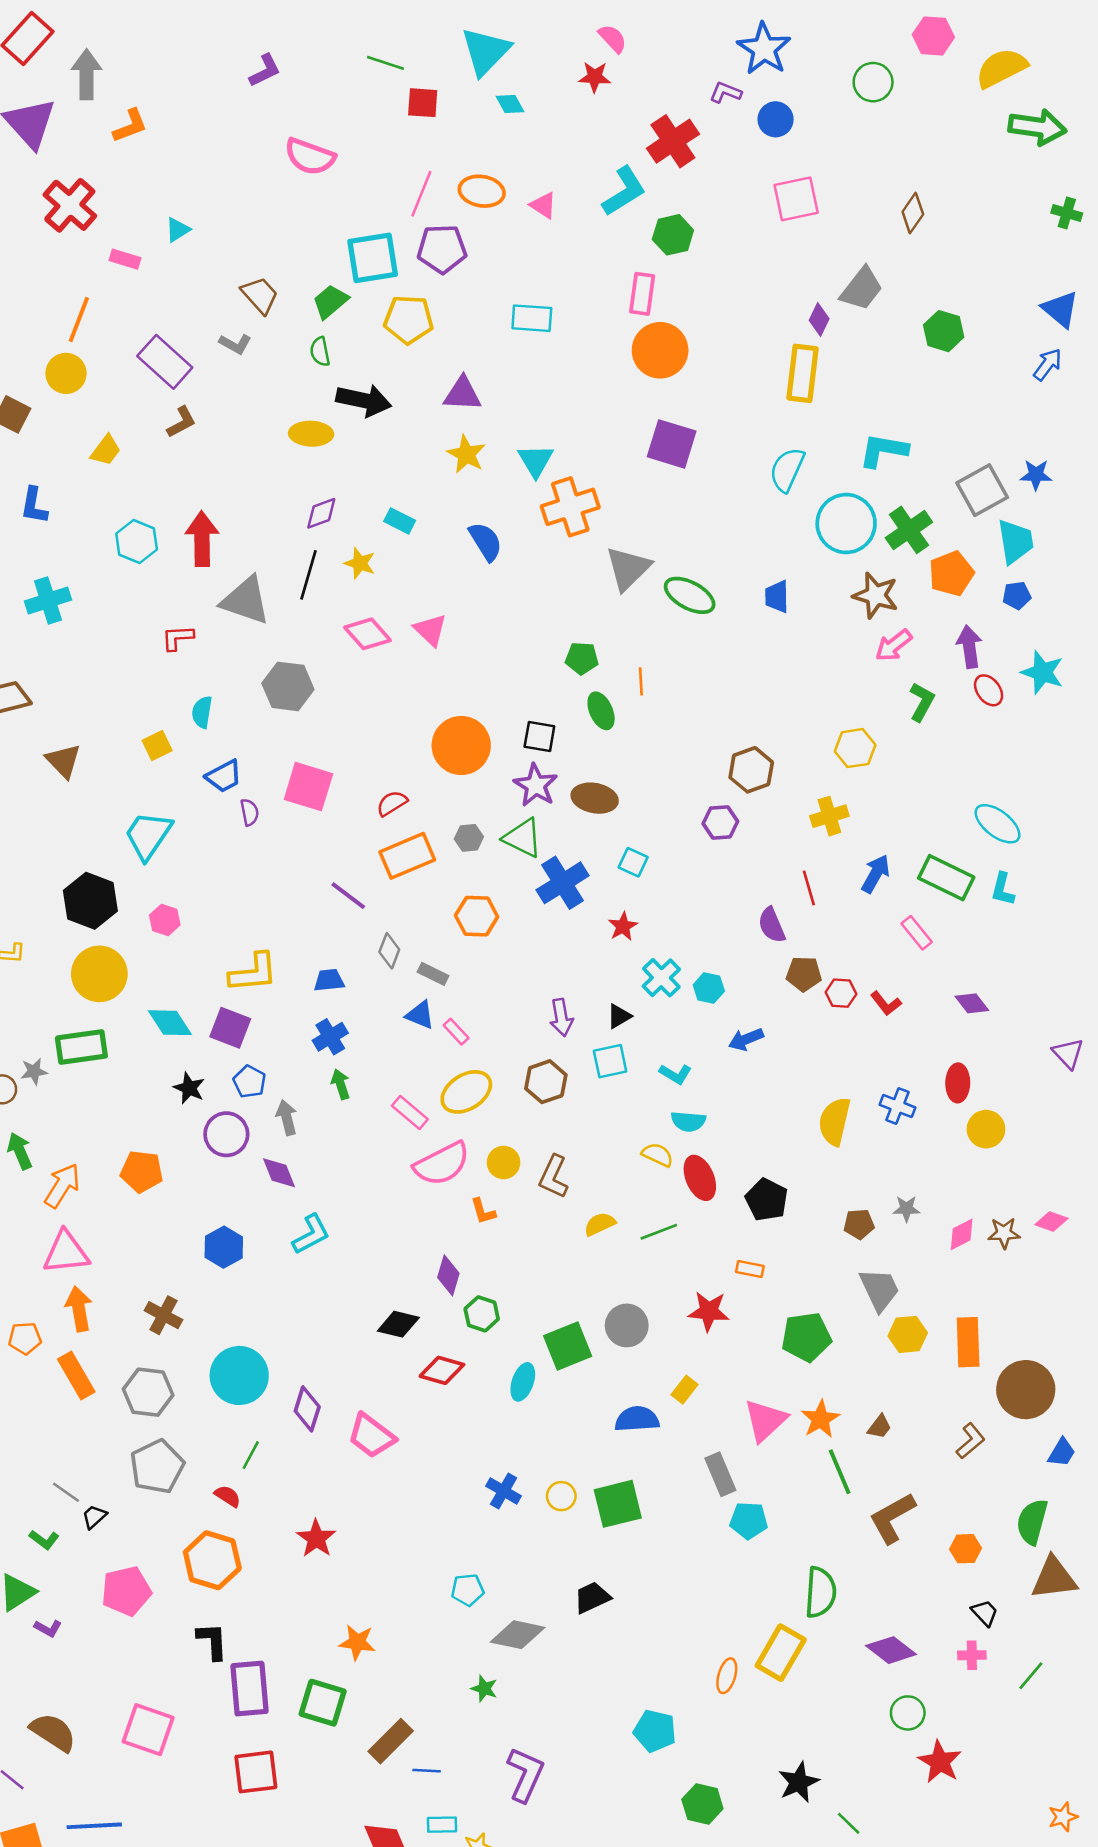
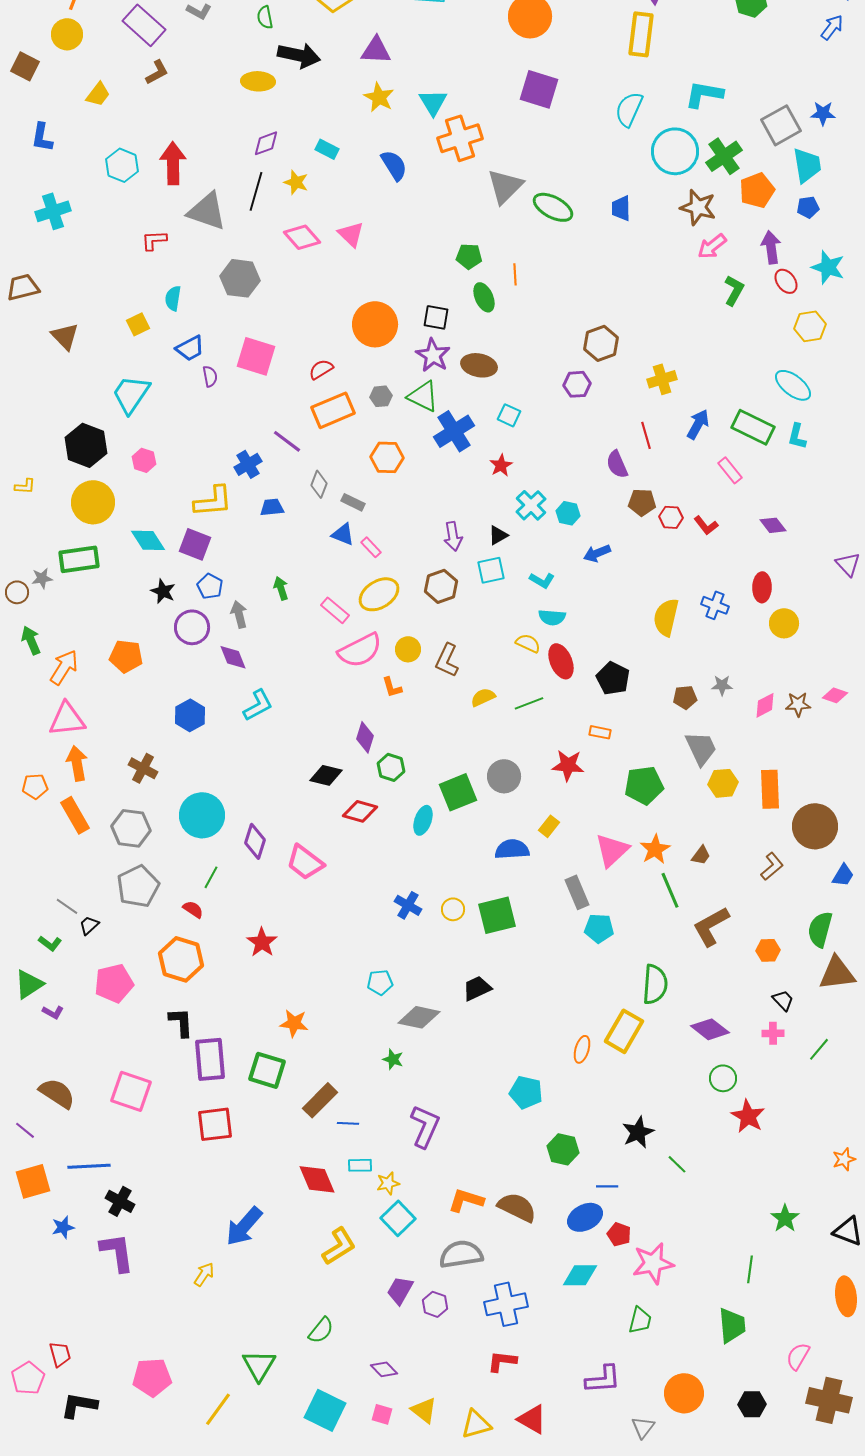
yellow hexagon: (855, 748) -> (810, 326), moved
blue cross: (330, 1037) -> (248, 464), moved

